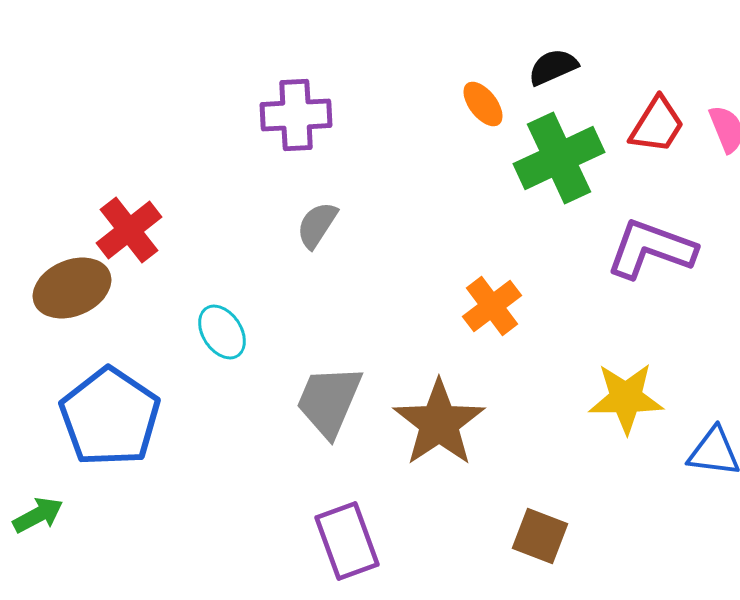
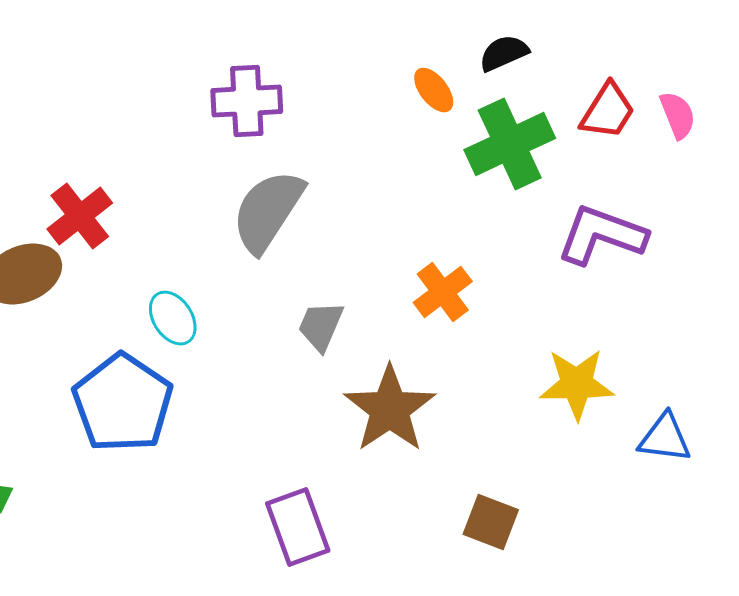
gray semicircle: (317, 225) -> (268, 211), size x1.8
gray trapezoid: (329, 401) -> (321, 326), moved, size x0.7
blue pentagon: (110, 417) -> (123, 403), moved

